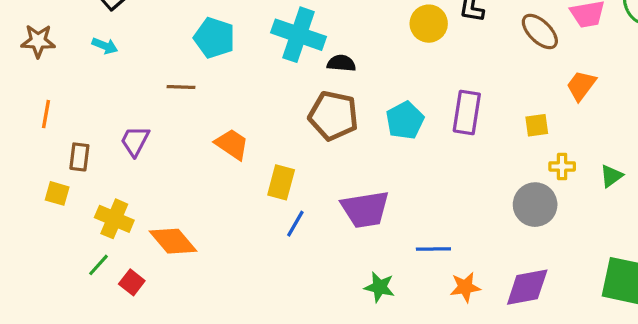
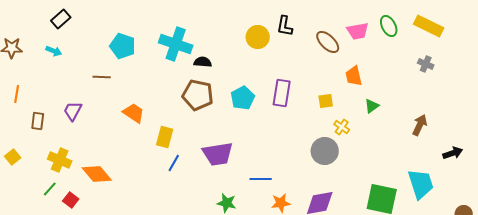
orange trapezoid: (581, 85) -> (354, 76), turned -50
yellow cross: (562, 166) -> (342, 127), turned 35
green triangle: (611, 176) -> (372, 106), moved
yellow square: (57, 193) -> (13, 157), moved, turned 35

